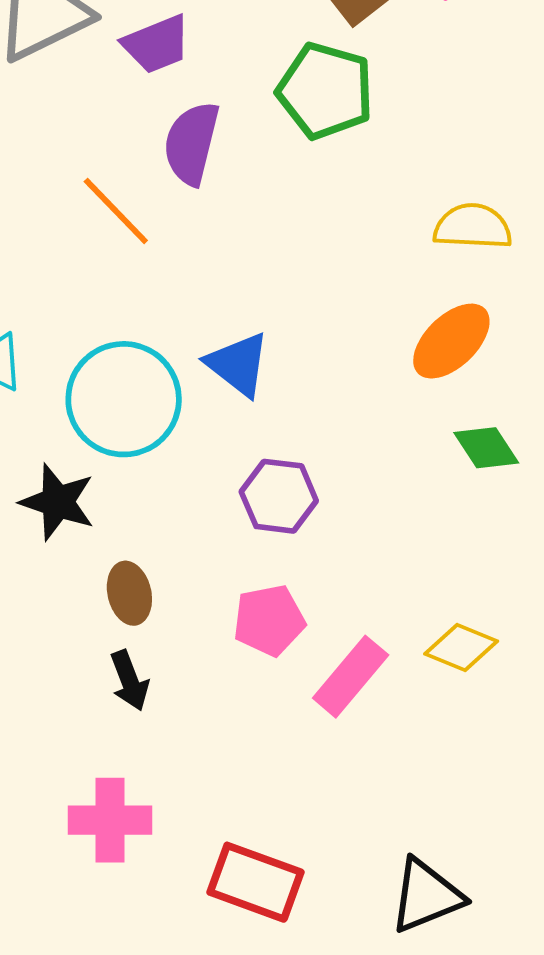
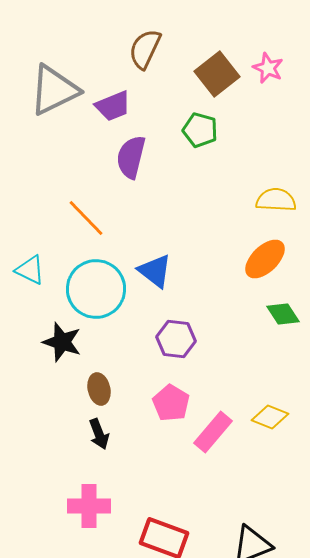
green pentagon: (325, 91) -> (200, 130), size x0.7
orange line: (116, 211) -> (86, 218), moved
pink pentagon: (269, 620) -> (171, 403), turned -30

